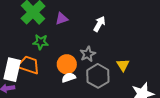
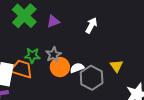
green star: (41, 42) -> (32, 55), moved
gray star: (88, 54) -> (54, 55), moved
white semicircle: (69, 77) -> (77, 68), moved

